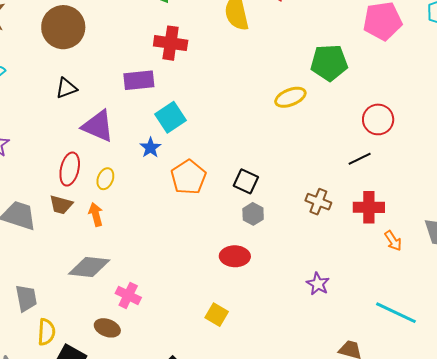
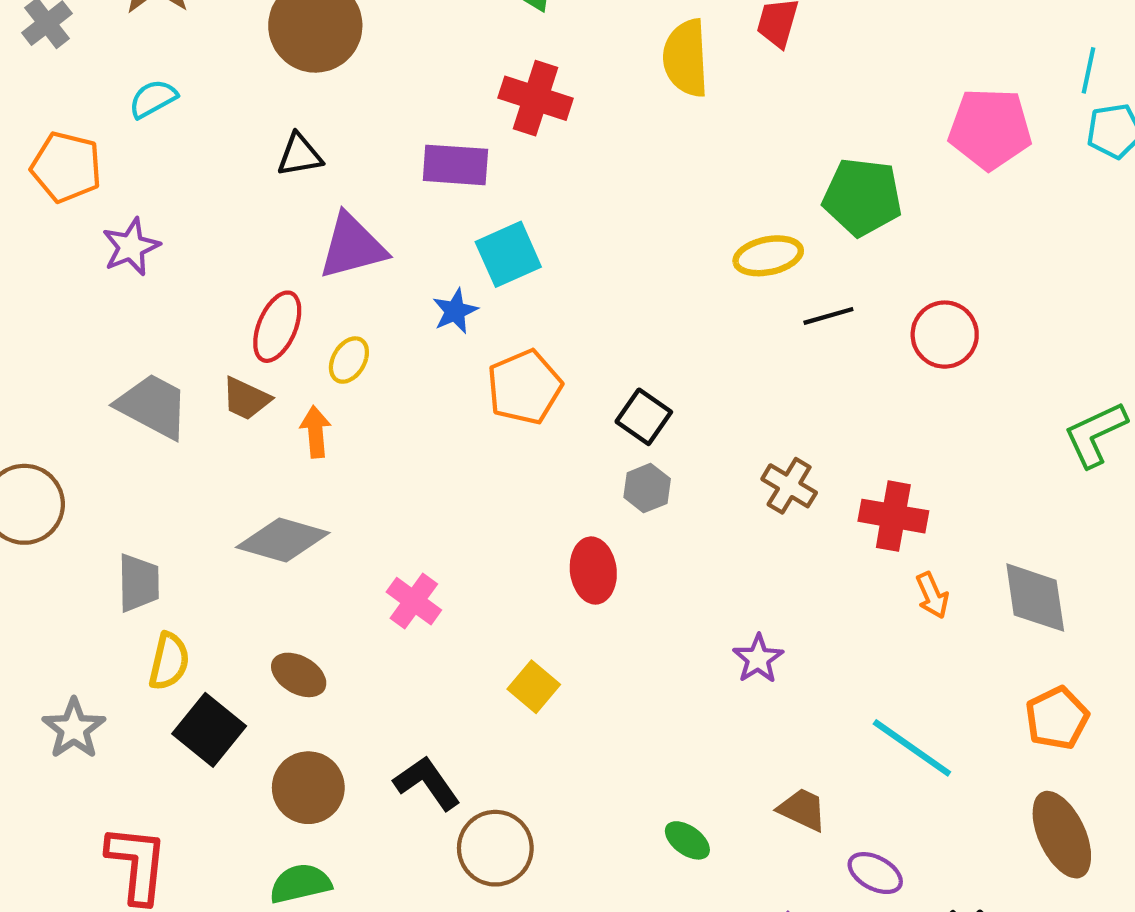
purple triangle: (98, 126) -> (352, 247), turned -48
black line: (360, 159) -> (828, 316), moved
red ellipse: (235, 256) -> (593, 571), turned 72
pink cross: (128, 295) -> (414, 601), moved

